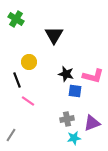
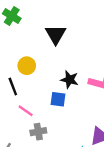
blue square: (75, 91) -> (58, 99), moved
gray cross: (67, 119) -> (38, 132), moved

